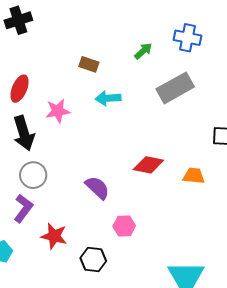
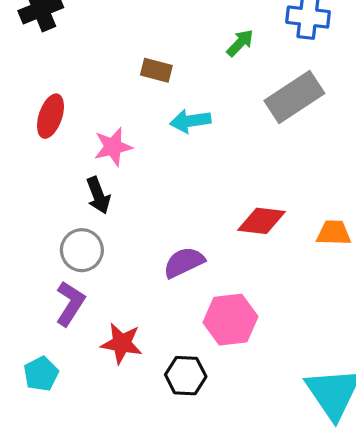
black arrow: (24, 133) -> (98, 195), moved, size x0.7
purple semicircle: (97, 188) -> (184, 262), turned -64
pink hexagon: (124, 226) -> (230, 320), size x1.5

